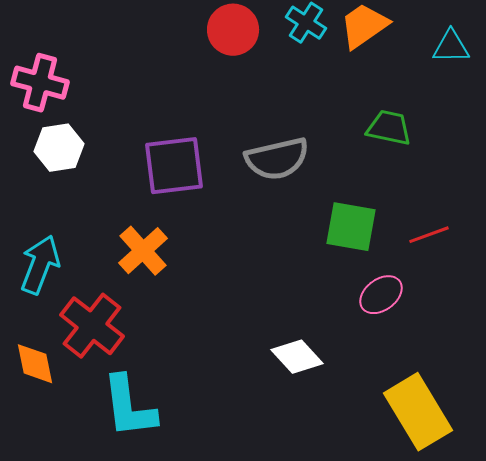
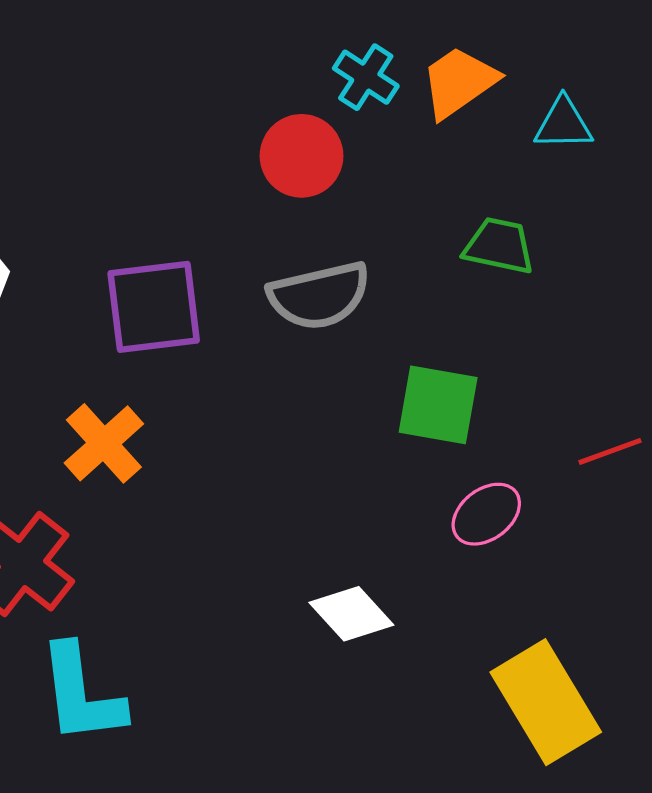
red circle: (233, 30) -> (302, 156), moved
cyan triangle: (451, 47) -> (563, 124), moved
red line: (429, 235) -> (610, 451), moved

